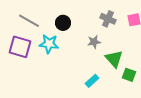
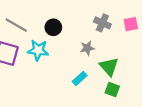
green square: (129, 75) -> (112, 89), moved
cyan rectangle: (92, 81) -> (80, 79), moved

